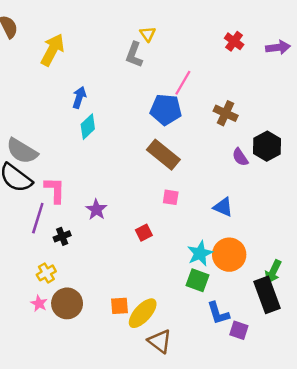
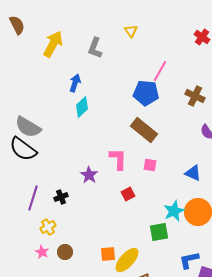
gray L-shape: (134, 55) -> (95, 48), moved
pink L-shape: (55, 190) -> (118, 159), moved
purple line: (38, 218) -> (33, 198), moved
green square: (197, 280) -> (159, 232), moved, turned -30
brown circle: (67, 303) -> (65, 252), size x0.6
blue L-shape: (218, 313) -> (189, 260), turned 95

